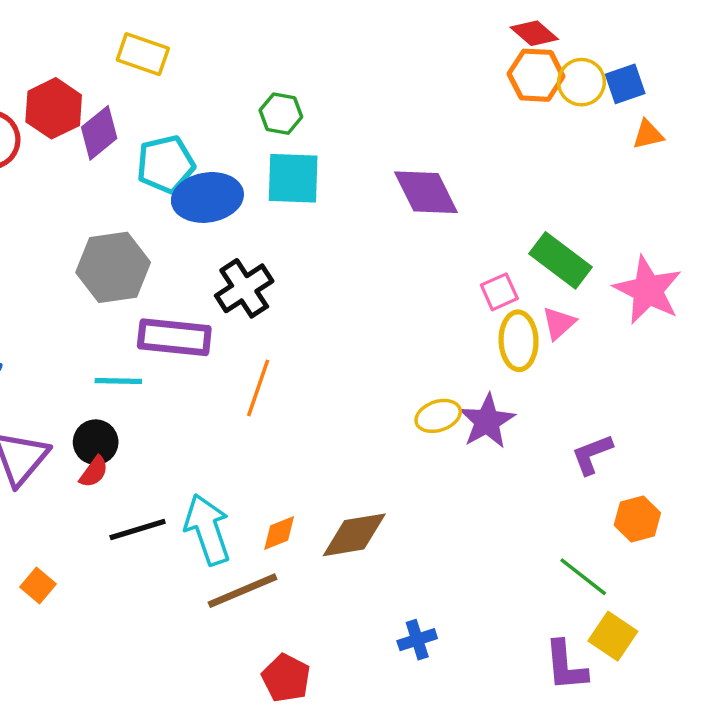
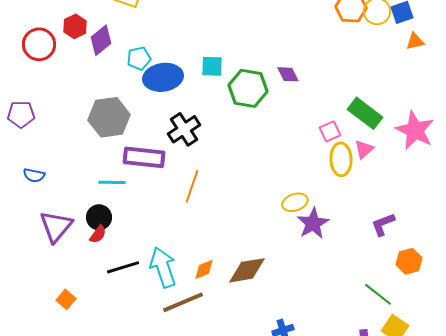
red hexagon: (54, 108) -> (75, 26), size x0.7
green hexagon: (281, 114) -> (248, 88), moved, size x1.6
cyan pentagon: (166, 164) -> (139, 58), size x0.7
cyan square: (293, 178) -> (212, 66), size x0.7
purple diamond: (426, 192) -> (288, 74), size x0.6
purple star: (487, 421) -> (313, 223), moved

